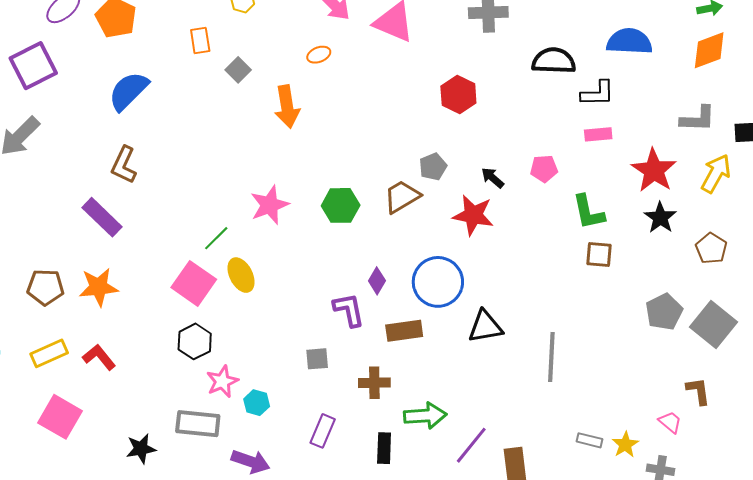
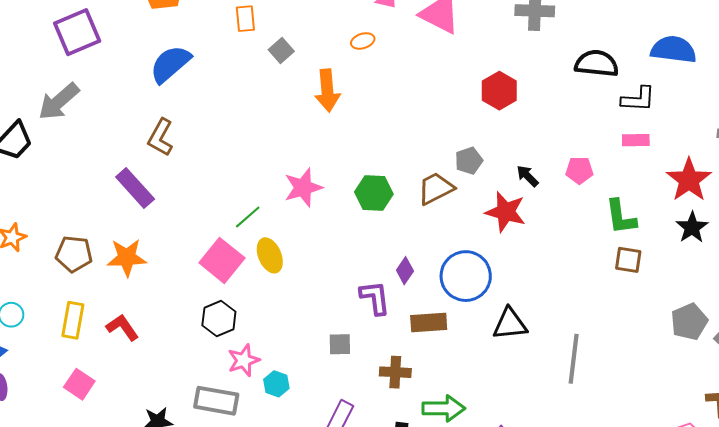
yellow rectangle: (49, 353) -> (73, 320), turned -60
pink square: (60, 417) -> (79, 384), size x0.7

